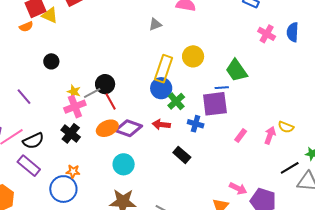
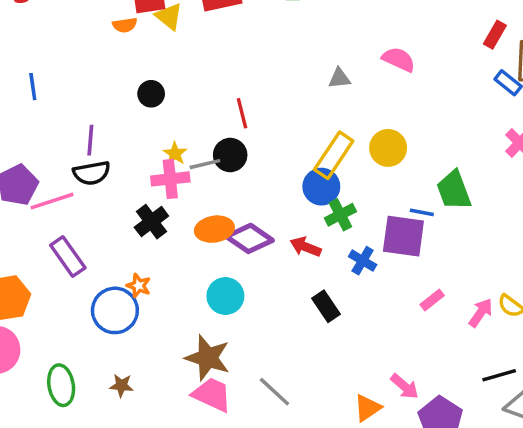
purple line: (24, 97) -> (90, 140), turned 30
red line: (111, 101) -> (242, 113), moved
black semicircle: (33, 141) -> (92, 173), moved

